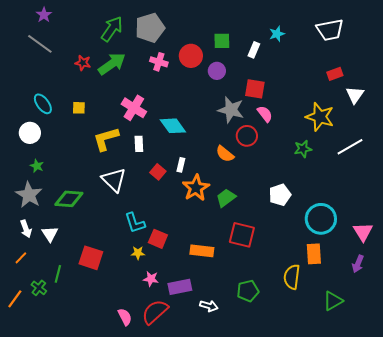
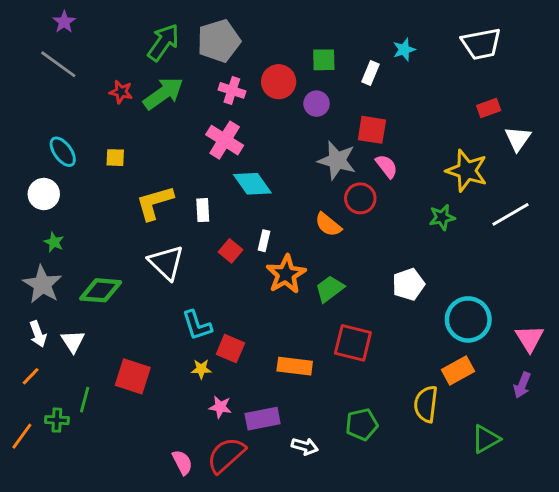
pink cross: (134, 108) -> (225, 140), moved
orange rectangle: (314, 254) -> (458, 370), turned 65
green cross: (39, 288) -> (57, 420), turned -35

